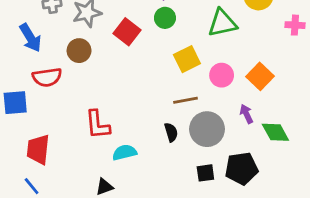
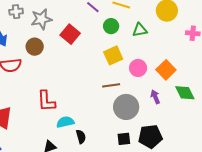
green circle: (165, 18) -> (111, 26), moved
green triangle: (222, 23) -> (140, 30), size x0.7
black semicircle: (171, 132) -> (81, 137), moved
green diamond: (275, 132) -> (185, 93), moved

